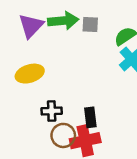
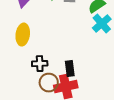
yellow ellipse: (30, 74) -> (23, 35), turned -65

